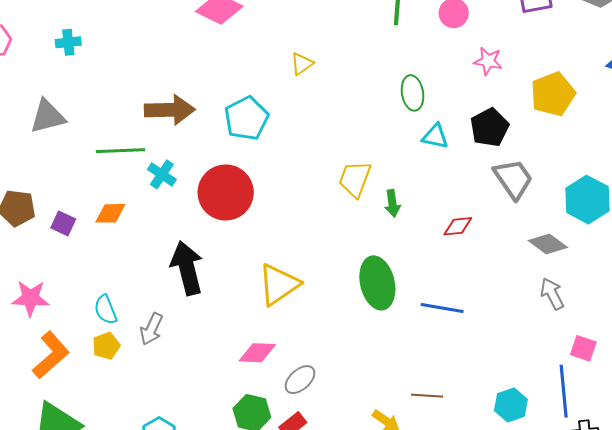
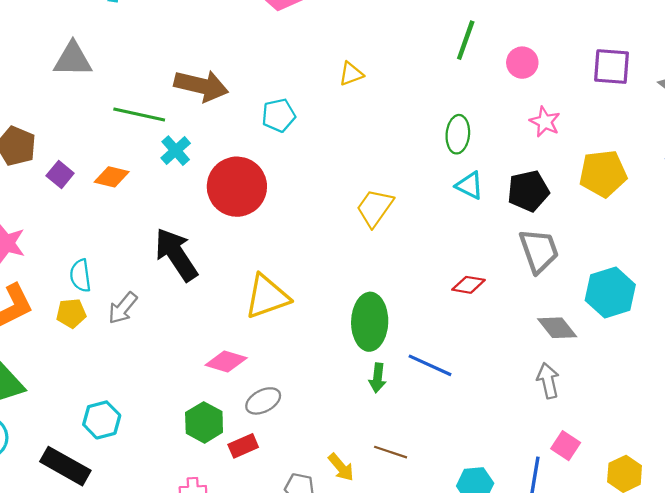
cyan pentagon: (246, 118) -> (279, 115), size x0.7
green arrow: (392, 203) -> (378, 378), moved
black arrow: (187, 268) -> (176, 254), turned -34

